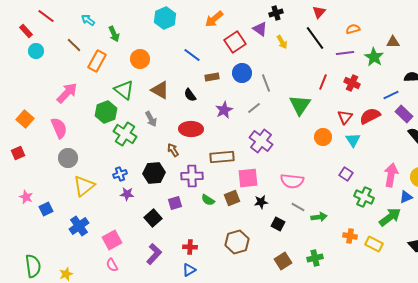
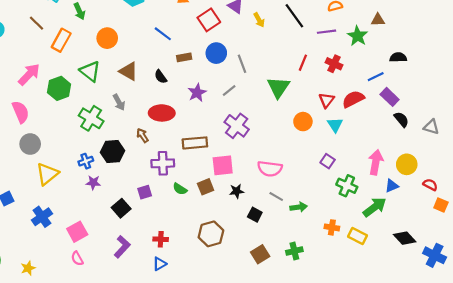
green hexagon: (106, 112) -> (59, 88), moved
black hexagon: (154, 173) -> (113, 152), moved

